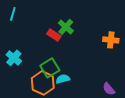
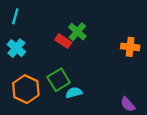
cyan cross: (14, 58) -> (16, 48), moved
orange hexagon: (43, 83) -> (26, 89), moved

